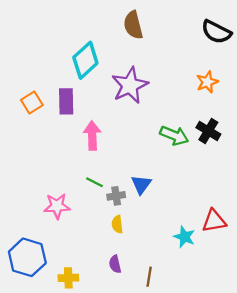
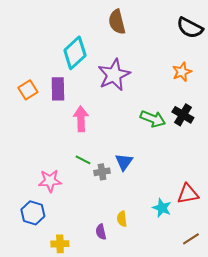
yellow semicircle: (117, 224) -> (122, 219), moved
blue hexagon: (27, 257) -> (33, 213), moved, size x0.7
brown line: (149, 277) -> (191, 239), moved, turned 48

